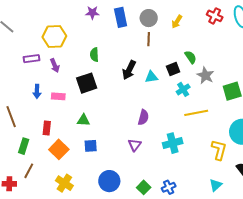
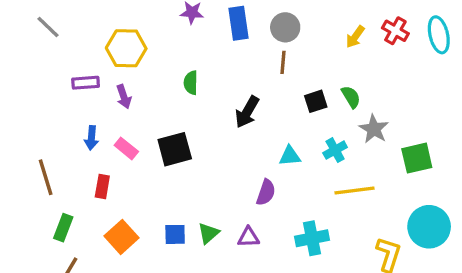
yellow arrow: (177, 22) -> (355, 37), moved
black square: (173, 69) -> (316, 101), moved
cyan triangle: (151, 77) -> (290, 156), moved
black square: (87, 83) -> (175, 149), moved
pink rectangle: (58, 96) -> (126, 148), turned 32
green triangle: (83, 120) -> (208, 233), moved, turned -48
red rectangle: (47, 128) -> (102, 187), moved
purple triangle: (135, 145) -> (249, 237), turned 48

